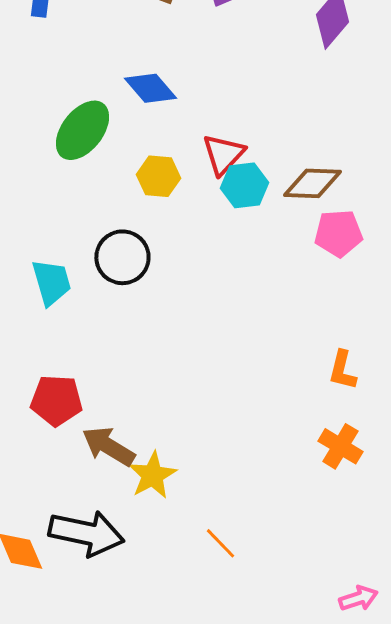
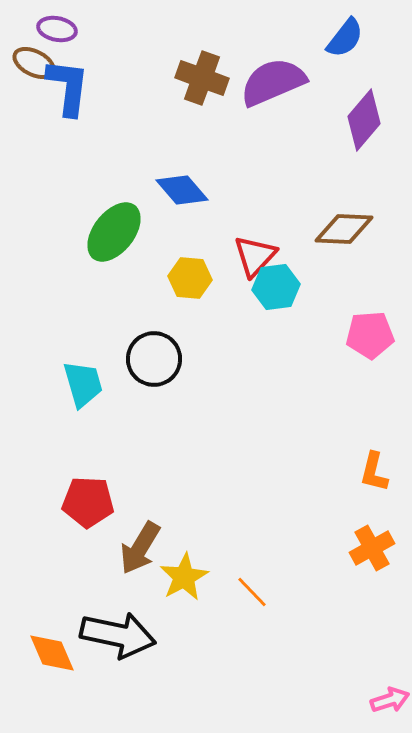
brown diamond: (312, 183) -> (344, 229), moved
brown arrow: (108, 446) -> (140, 548), turned -90
orange cross: (340, 446) -> (372, 548), turned 30
orange line: (220, 543) -> (252, 592), moved

